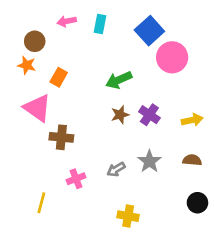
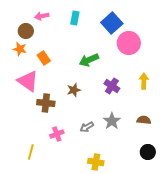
pink arrow: (67, 21) -> (42, 16), moved
orange rectangle: (59, 77) -> (44, 58), turned -64
brown star: (120, 115) -> (74, 90), moved
yellow arrow: (192, 120) -> (144, 81), moved, turned -77

